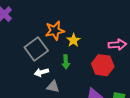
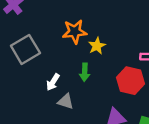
gray square: (36, 49) -> (25, 49), moved
white arrow: (41, 72) -> (53, 82), turned -48

